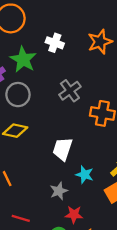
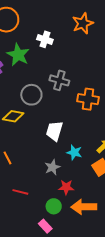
orange star: (100, 42) -> (83, 23), moved
gray cross: (70, 91) -> (59, 80), turned -36
gray circle: (18, 95) -> (31, 95), moved

